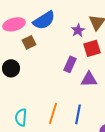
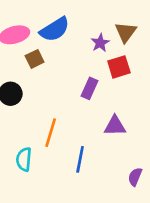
purple triangle: (89, 79) -> (115, 126), moved
orange line: (53, 113) -> (51, 133), moved
blue line: (78, 114) -> (80, 159), moved

